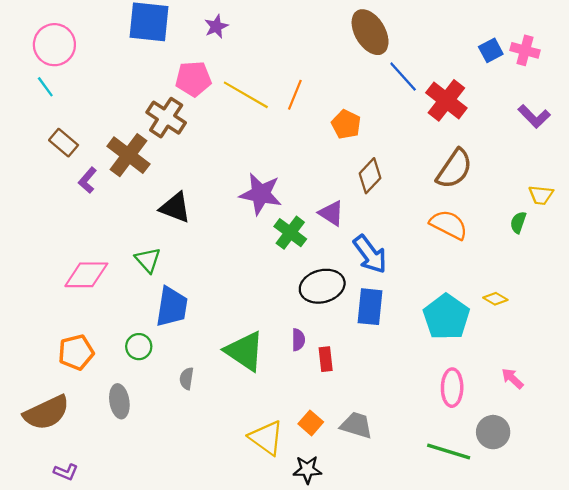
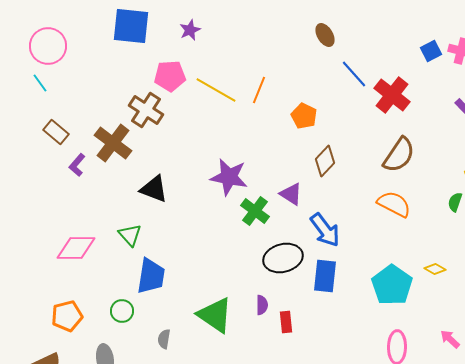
brown ellipse: (370, 32) -> (325, 35), size x0.6

